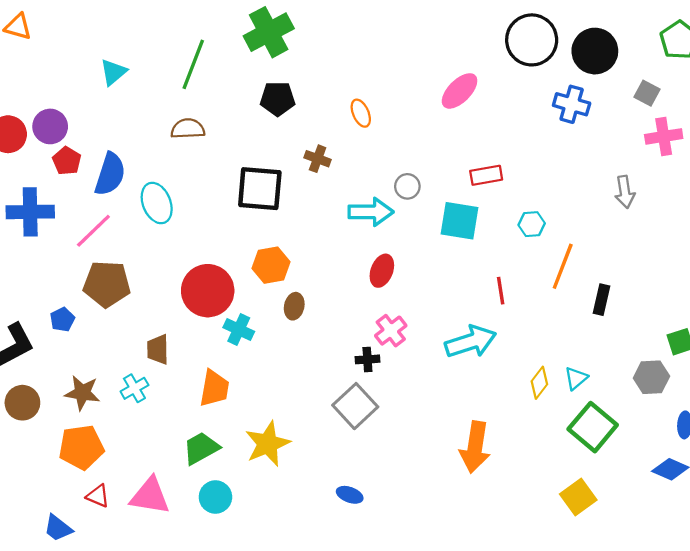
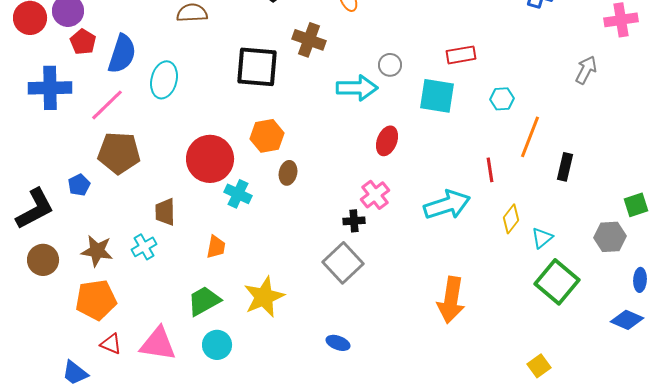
brown cross: (318, 159) -> (309, 40), size x1.4
gray arrow: (625, 192) -> (586, 70), turned -144
cyan ellipse: (157, 203) -> (164, 80), turned 36
red ellipse: (382, 271) -> (387, 141), moved
red line: (501, 291) -> (490, 170), moved
yellow diamond: (539, 383) -> (511, 219), moved
orange trapezoid: (214, 388) -> (216, 247), size x0.7
yellow square: (578, 497) -> (539, 366), moved, size x0.7

